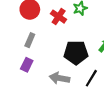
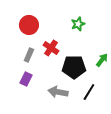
red cross: (59, 17) -> (51, 48), moved

